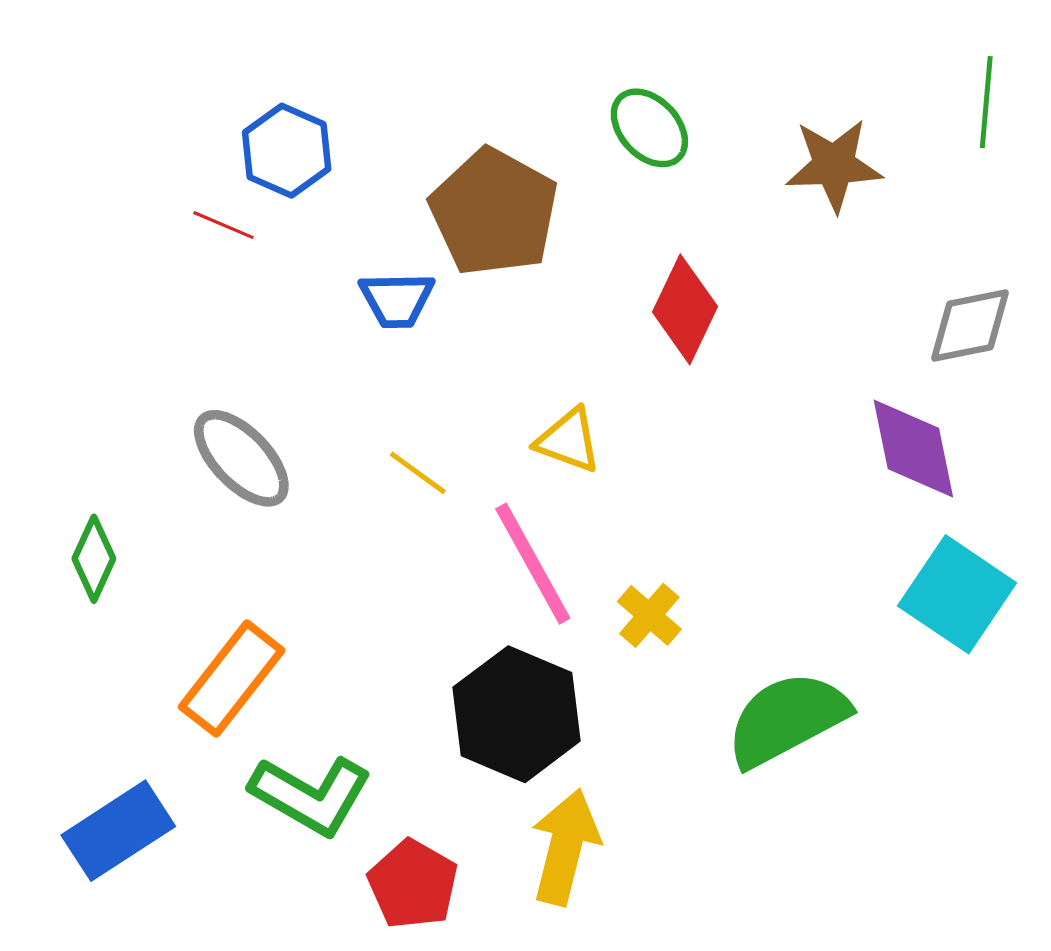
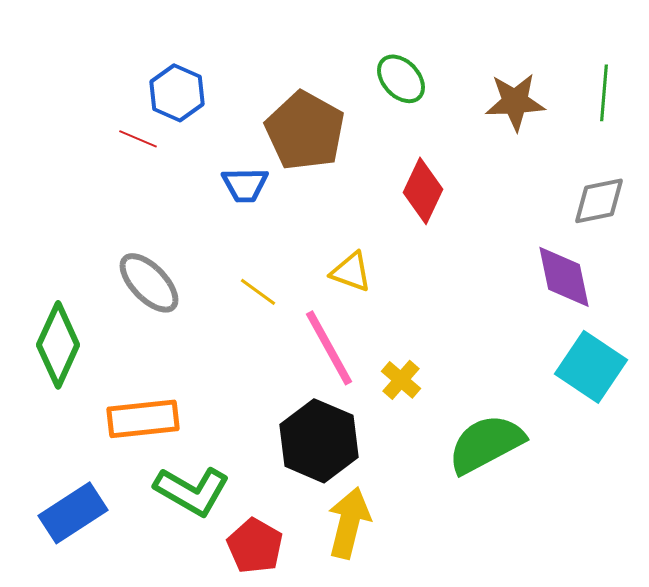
green line: (986, 102) -> (604, 93), moved
green diamond: (94, 559) -> (58, 345), size x1.6
orange rectangle: (232, 679) -> (143, 419), turned 46

